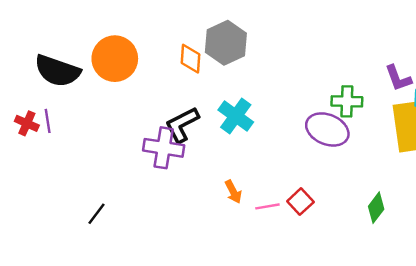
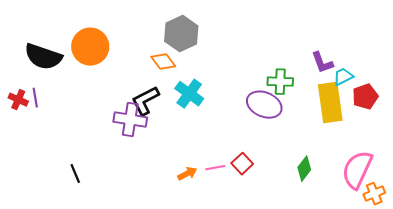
orange diamond: (191, 59) -> (163, 62), moved, turned -40
orange arrow: (233, 192) -> (187, 174), moved, turned -90
black line: (96, 214) -> (75, 174), turned -60

